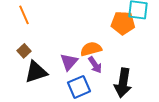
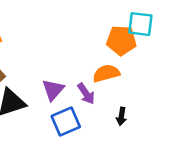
orange semicircle: (91, 49) -> (106, 73), moved
black arrow: (123, 83) -> (121, 116), size x0.5

